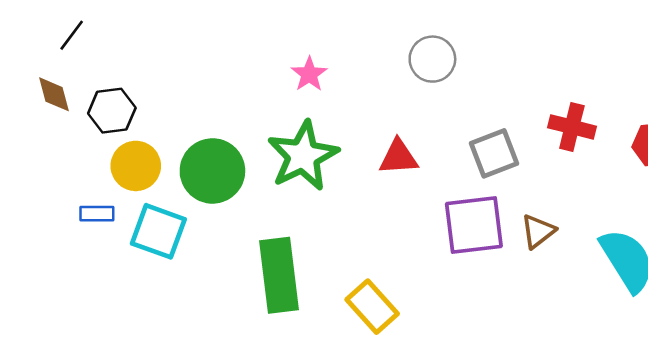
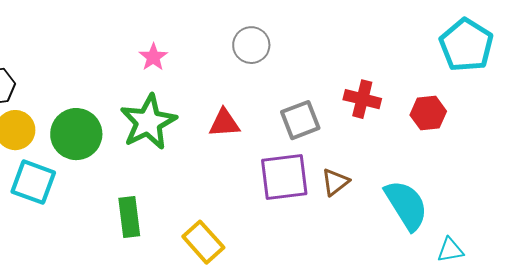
green rectangle: (279, 275) -> (129, 217), size x0.7

